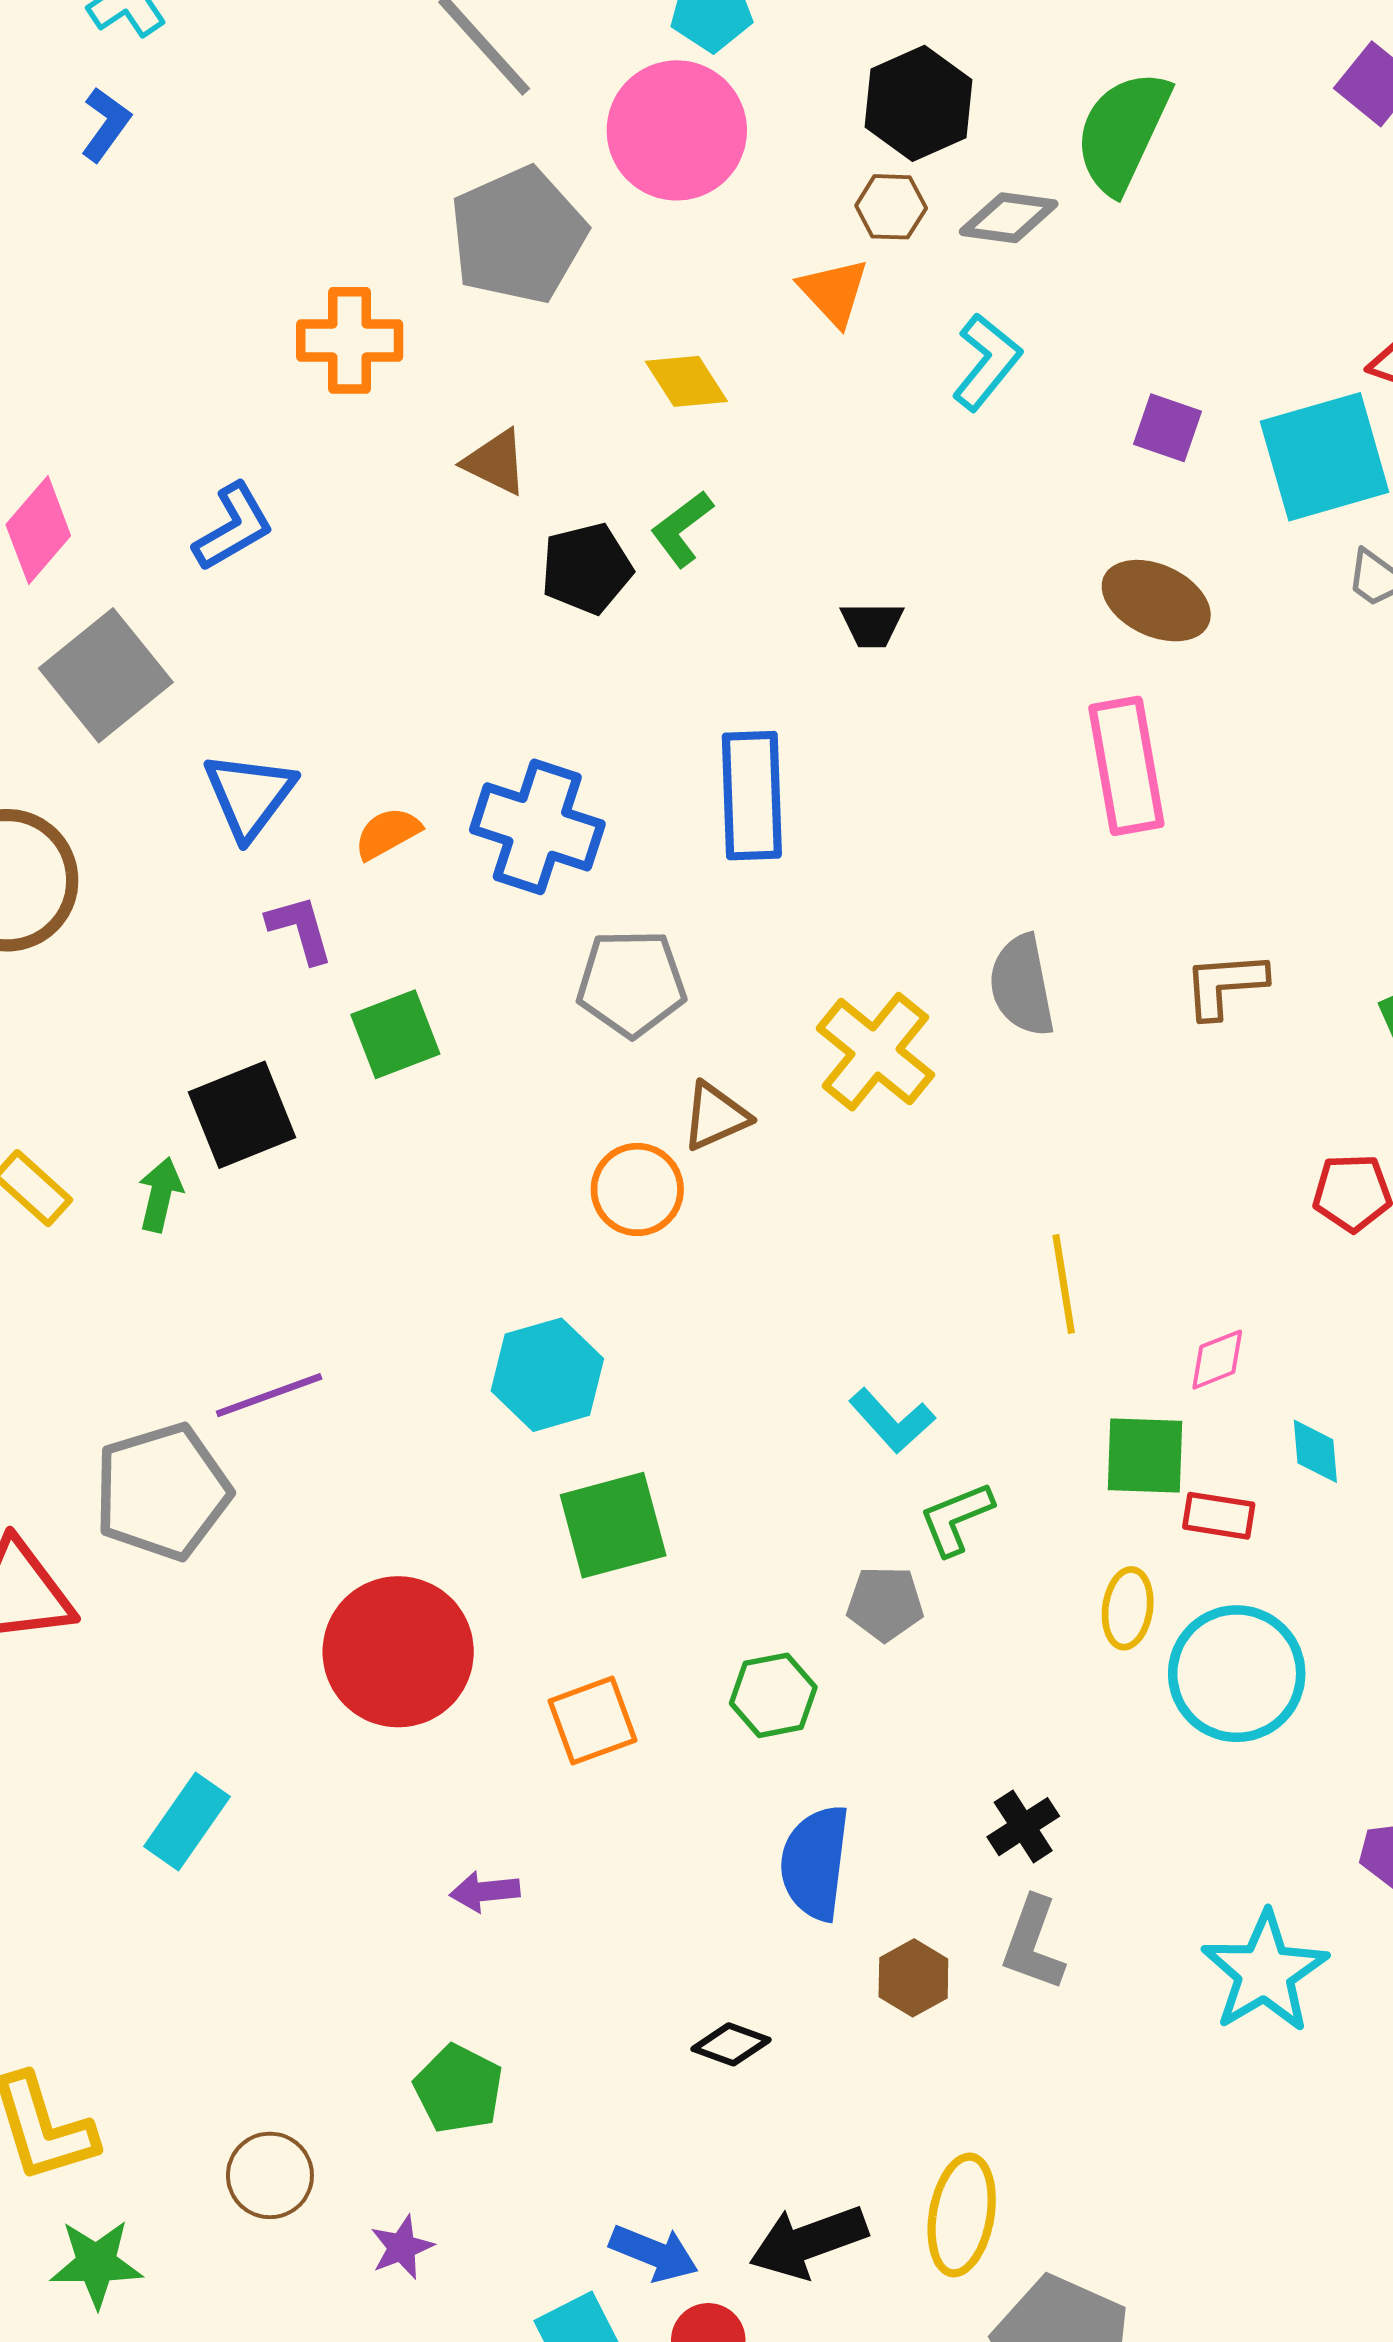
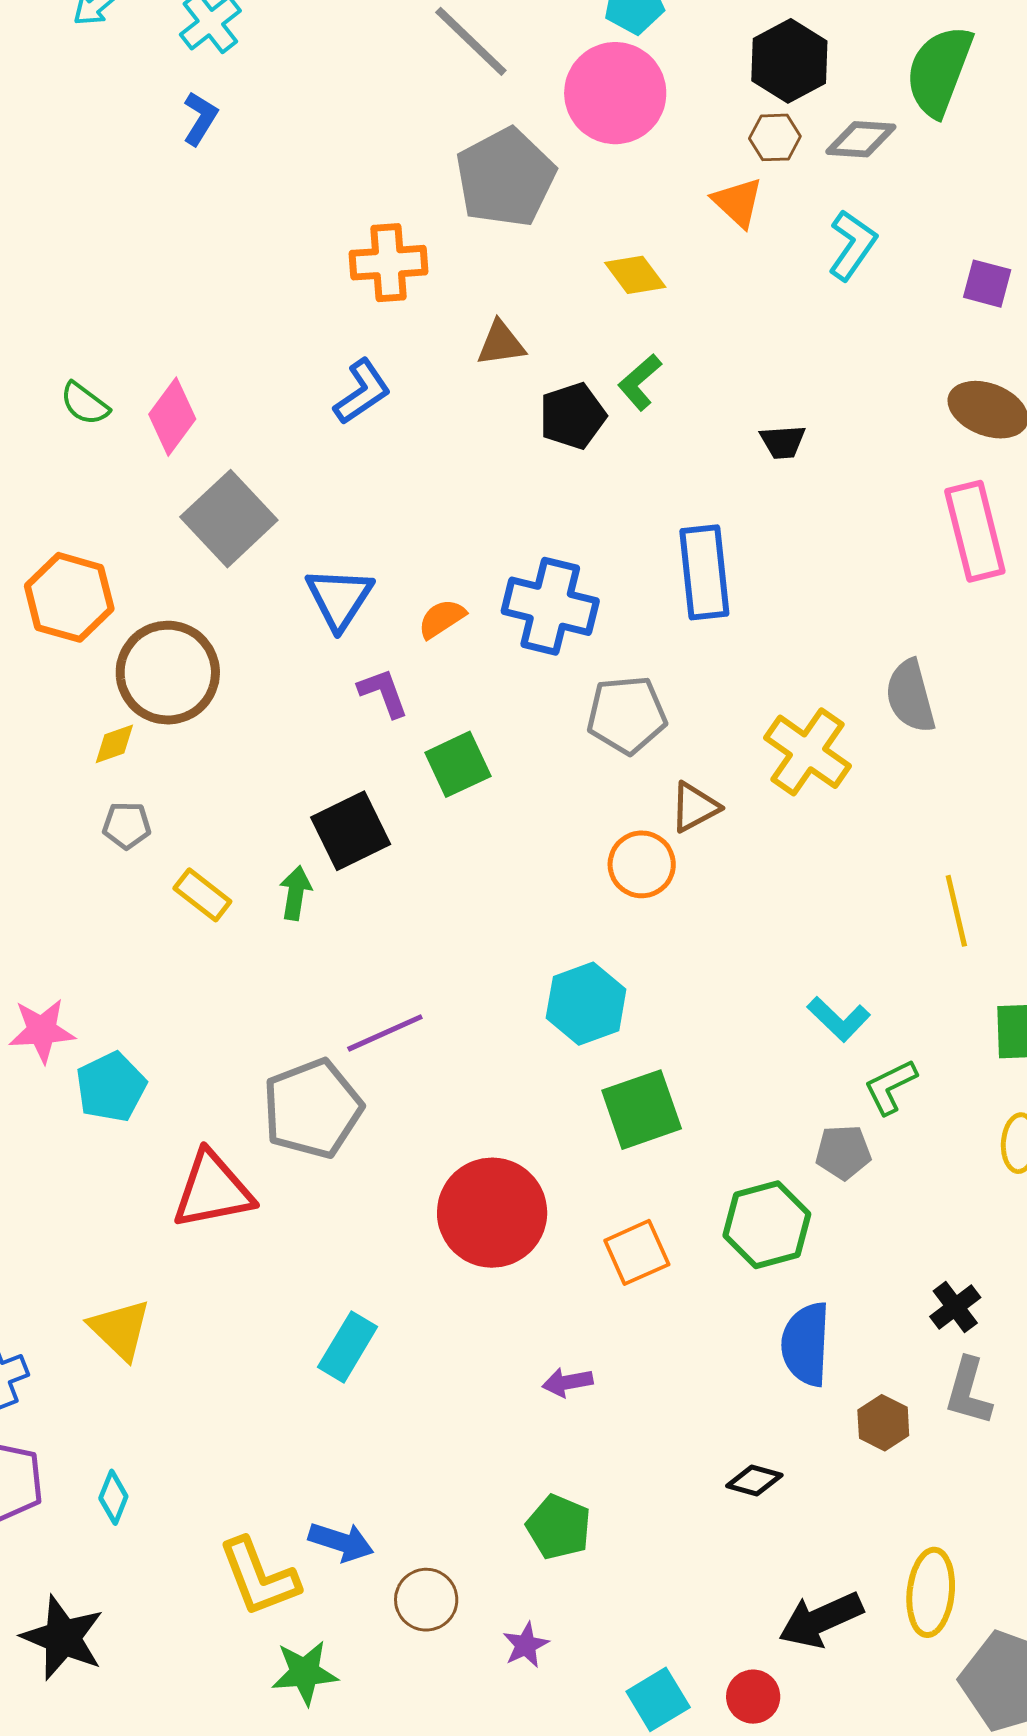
brown triangle: (496, 462) -> (501, 343), turned -30
blue L-shape: (233, 527) -> (362, 392), moved
green hexagon: (773, 1695) -> (767, 1225), size x1.4
blue arrow: (654, 2253) -> (341, 1542), moved

